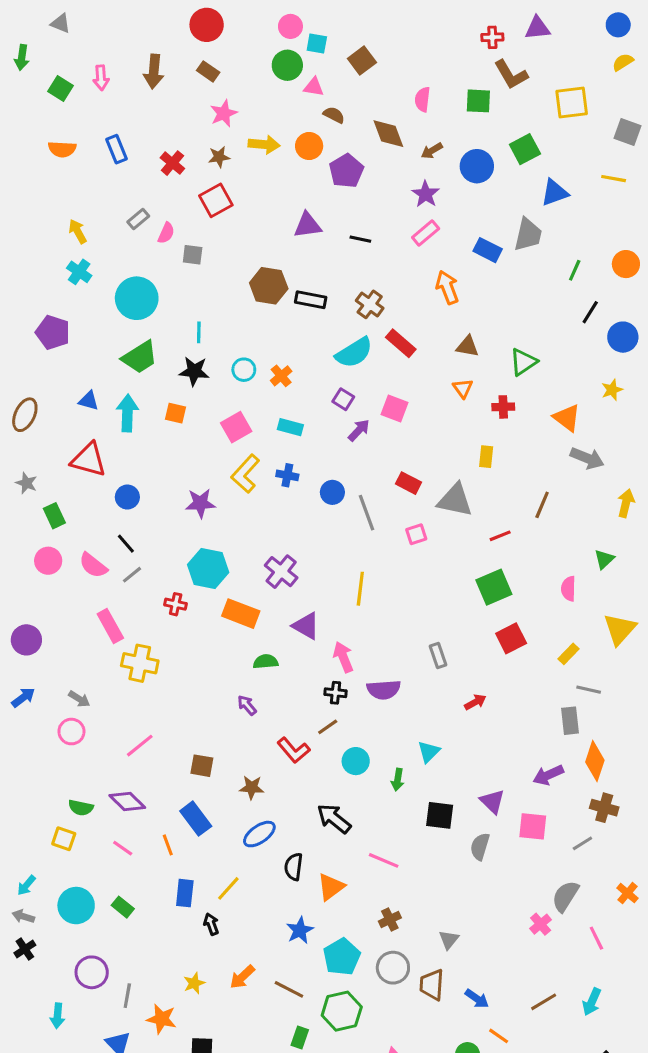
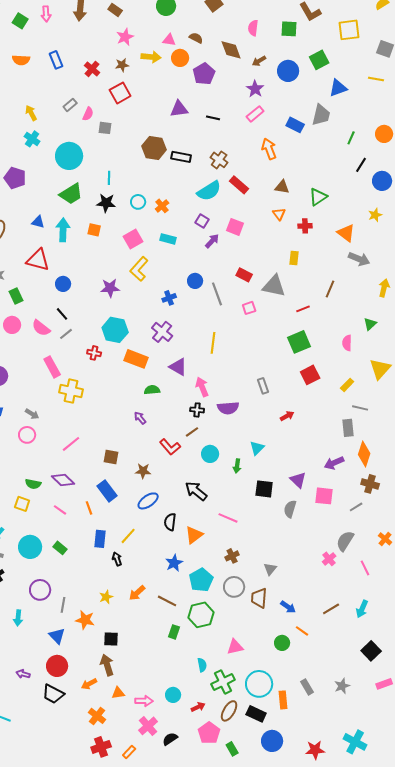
pink triangle: (314, 87) -> (169, 40), moved
blue cross: (287, 475) -> (169, 298), moved, turned -32

